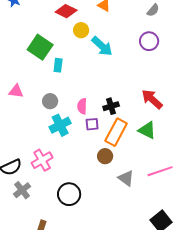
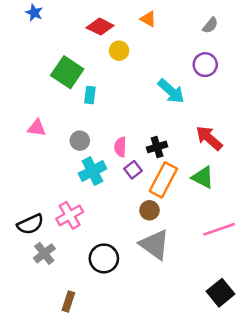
cyan arrow: (102, 46) -> (171, 91), moved
purple square: (92, 124) -> (133, 170), turned -32
gray triangle: (126, 178) -> (155, 244), moved, size x1.5

